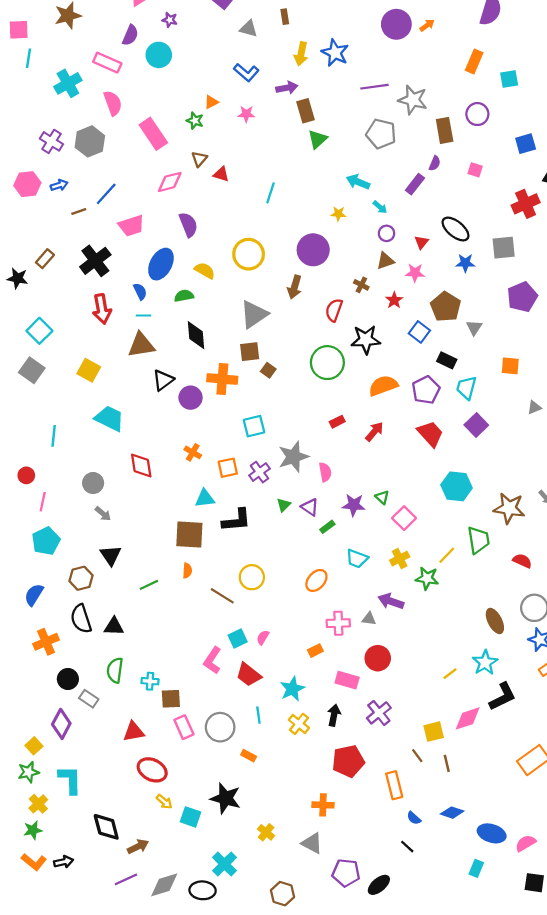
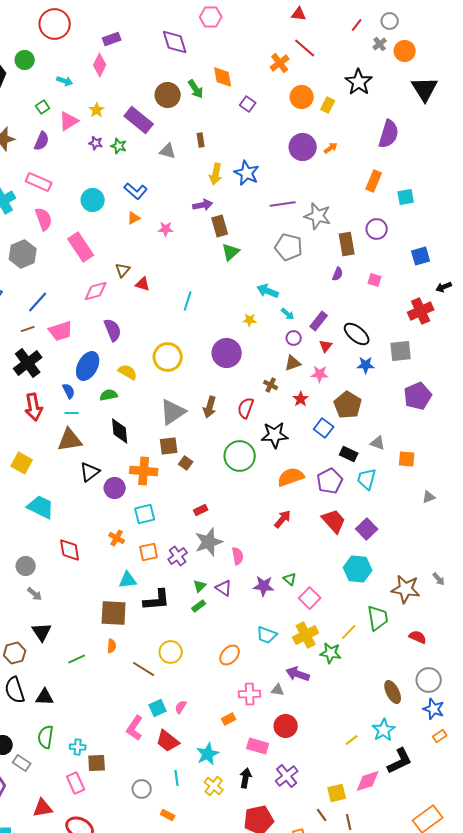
purple semicircle: (130, 35) -> (42, 141), moved
cyan circle: (159, 55) -> (93, 200), moved
blue L-shape: (246, 72) -> (136, 191), moved
green star: (195, 121) -> (119, 146), moved
purple rectangle: (415, 184) -> (319, 321), moved
brown line: (79, 211) -> (28, 329), moved
brown arrow: (295, 287) -> (210, 407), moved
gray triangle: (474, 328) -> (378, 443), moved, turned -42
red rectangle: (337, 422) -> (201, 510), moved
purple square: (476, 425) -> (367, 529), moved
cyan square: (254, 426) -> (145, 514), moved
green rectangle: (327, 527) -> (199, 606), moved
yellow cross: (400, 559) -> (306, 635), size x1.4
pink rectangle: (184, 727) -> (76, 783), moved
gray circle: (220, 727) -> (142, 789), size x0.7
red triangle: (134, 732) -> (43, 808), moved

